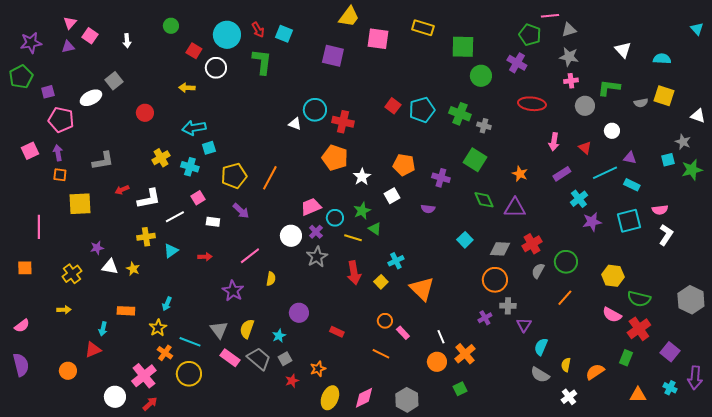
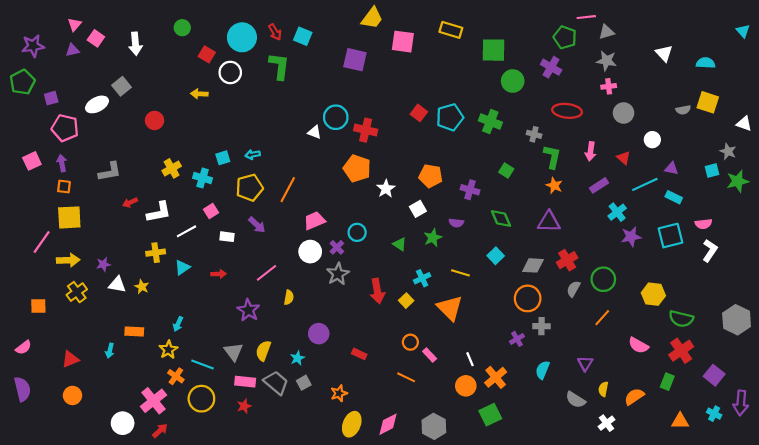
white arrow: (127, 41) -> (135, 44), size x1.5
green L-shape: (609, 88) -> (552, 157), moved, turned 95
gray cross: (484, 126) -> (534, 134), moved
cyan arrow: (194, 128) -> (253, 155), moved, size x0.6
green square: (475, 160) -> (506, 171), size x0.6
green diamond: (484, 200) -> (501, 219), moved
yellow square: (80, 204) -> (69, 217), moved
pink trapezoid: (311, 207) -> (314, 221), moved
green star: (362, 211) -> (433, 238), moved
pink line: (39, 227) -> (42, 242), turned 35
yellow line: (353, 238) -> (460, 273), moved
orange square: (25, 268) -> (38, 306), moved
yellow arrow: (64, 310) -> (68, 260), moved, size x1.5
pink semicircle: (612, 315) -> (638, 345), moved
purple triangle: (524, 325) -> (585, 363), moved
cyan semicircle: (541, 347) -> (543, 370), moved
red triangle: (93, 350) -> (70, 359), moved
pink rectangle: (230, 358) -> (245, 382), turned -30
red star: (292, 381) -> (244, 406), moved
green square: (460, 389) -> (490, 415), size x1.5

